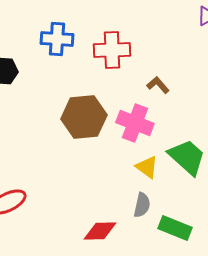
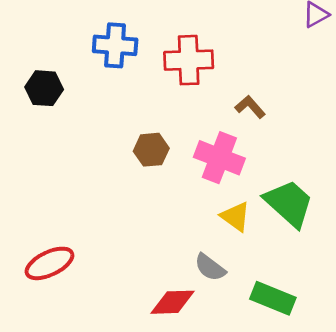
brown hexagon: (84, 117) -> (151, 150), size x0.6
gray semicircle: (142, 205) -> (210, 267), moved, turned 115

